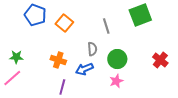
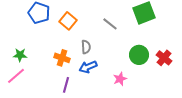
gray line: (106, 26) -> (110, 24), turned -35
gray semicircle: (92, 49) -> (86, 47), moved
green circle: (117, 59) -> (139, 55), moved

